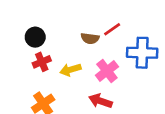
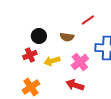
red line: (112, 29) -> (88, 20), moved
black circle: (35, 37) -> (39, 36), moved

